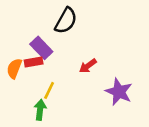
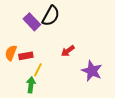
purple rectangle: (41, 48) -> (32, 22), moved
red rectangle: (34, 62) -> (26, 56), moved

